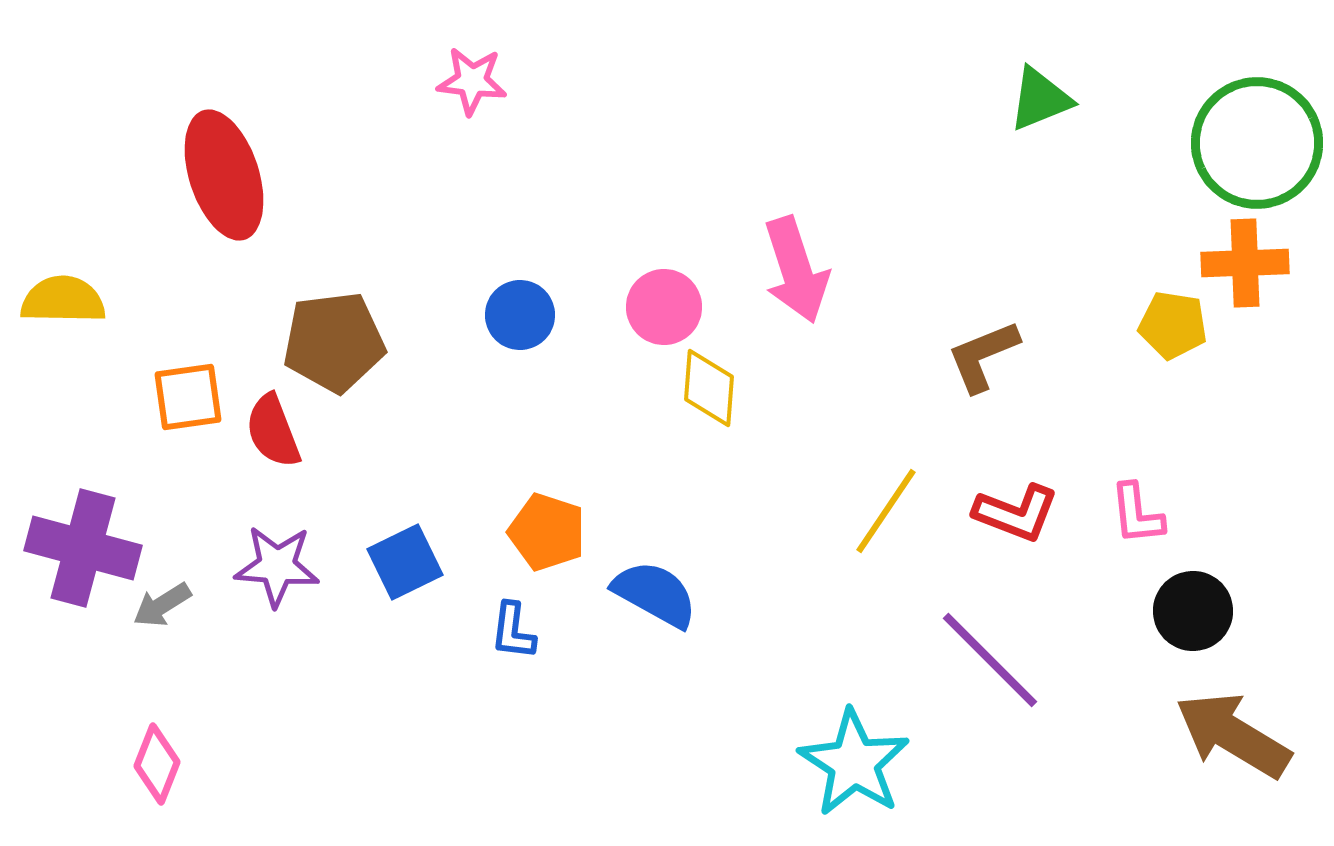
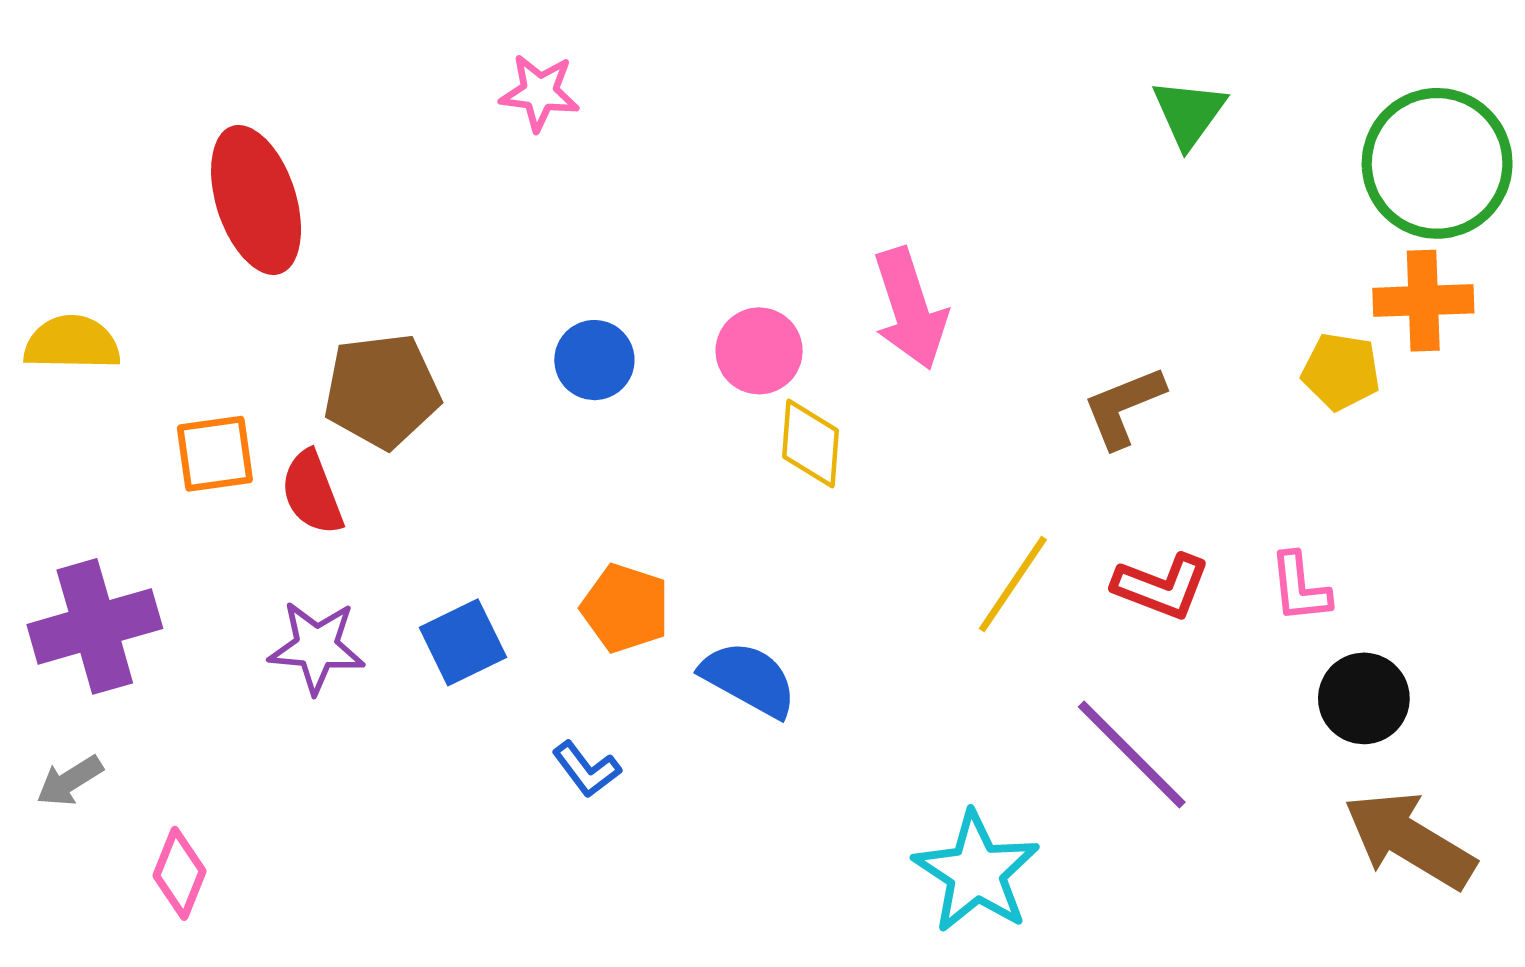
green triangle: (1040, 99) -> (1189, 113), turned -32
purple cross: (83, 548) -> (95, 626), turned -31
gray arrow: (162, 605) -> (70, 781), moved
blue L-shape: (513, 631) -> (586, 769), moved, turned -44

